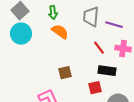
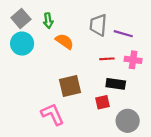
green arrow: (53, 13) -> (48, 21), moved
red line: (99, 48) -> (107, 59), turned -56
brown square: (65, 73) -> (70, 86), size x1.5

